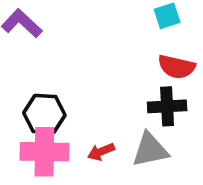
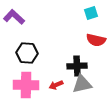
black cross: (167, 106) -> (77, 66), moved
black hexagon: (44, 114) -> (27, 53), moved

